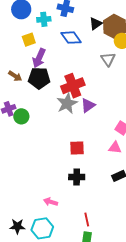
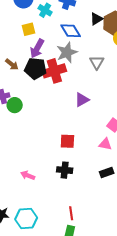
cyan cross: (44, 19) -> (45, 10), turned 32
gray triangle: (108, 59) -> (97, 62), moved
red cross: (73, 86) -> (54, 71), moved
gray star: (67, 103) -> (67, 52), moved
pink arrow: (51, 202) -> (28, 175), moved

